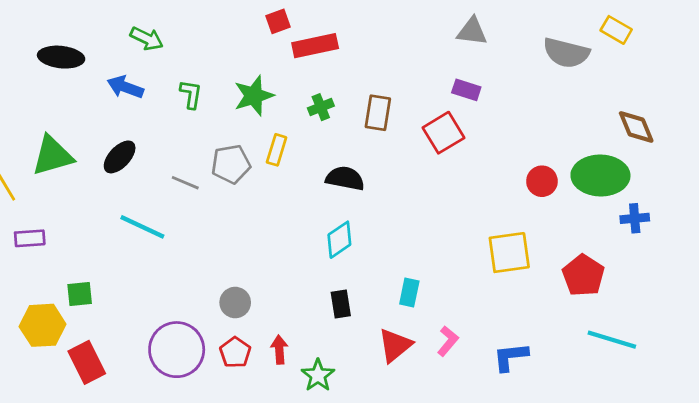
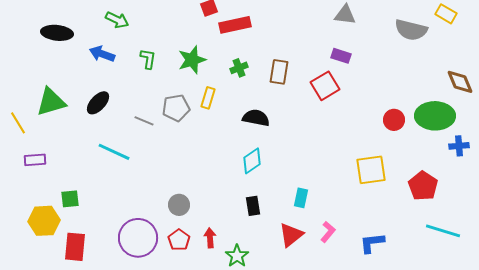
red rectangle: (87, 362) -> (75, 247), turned 32

